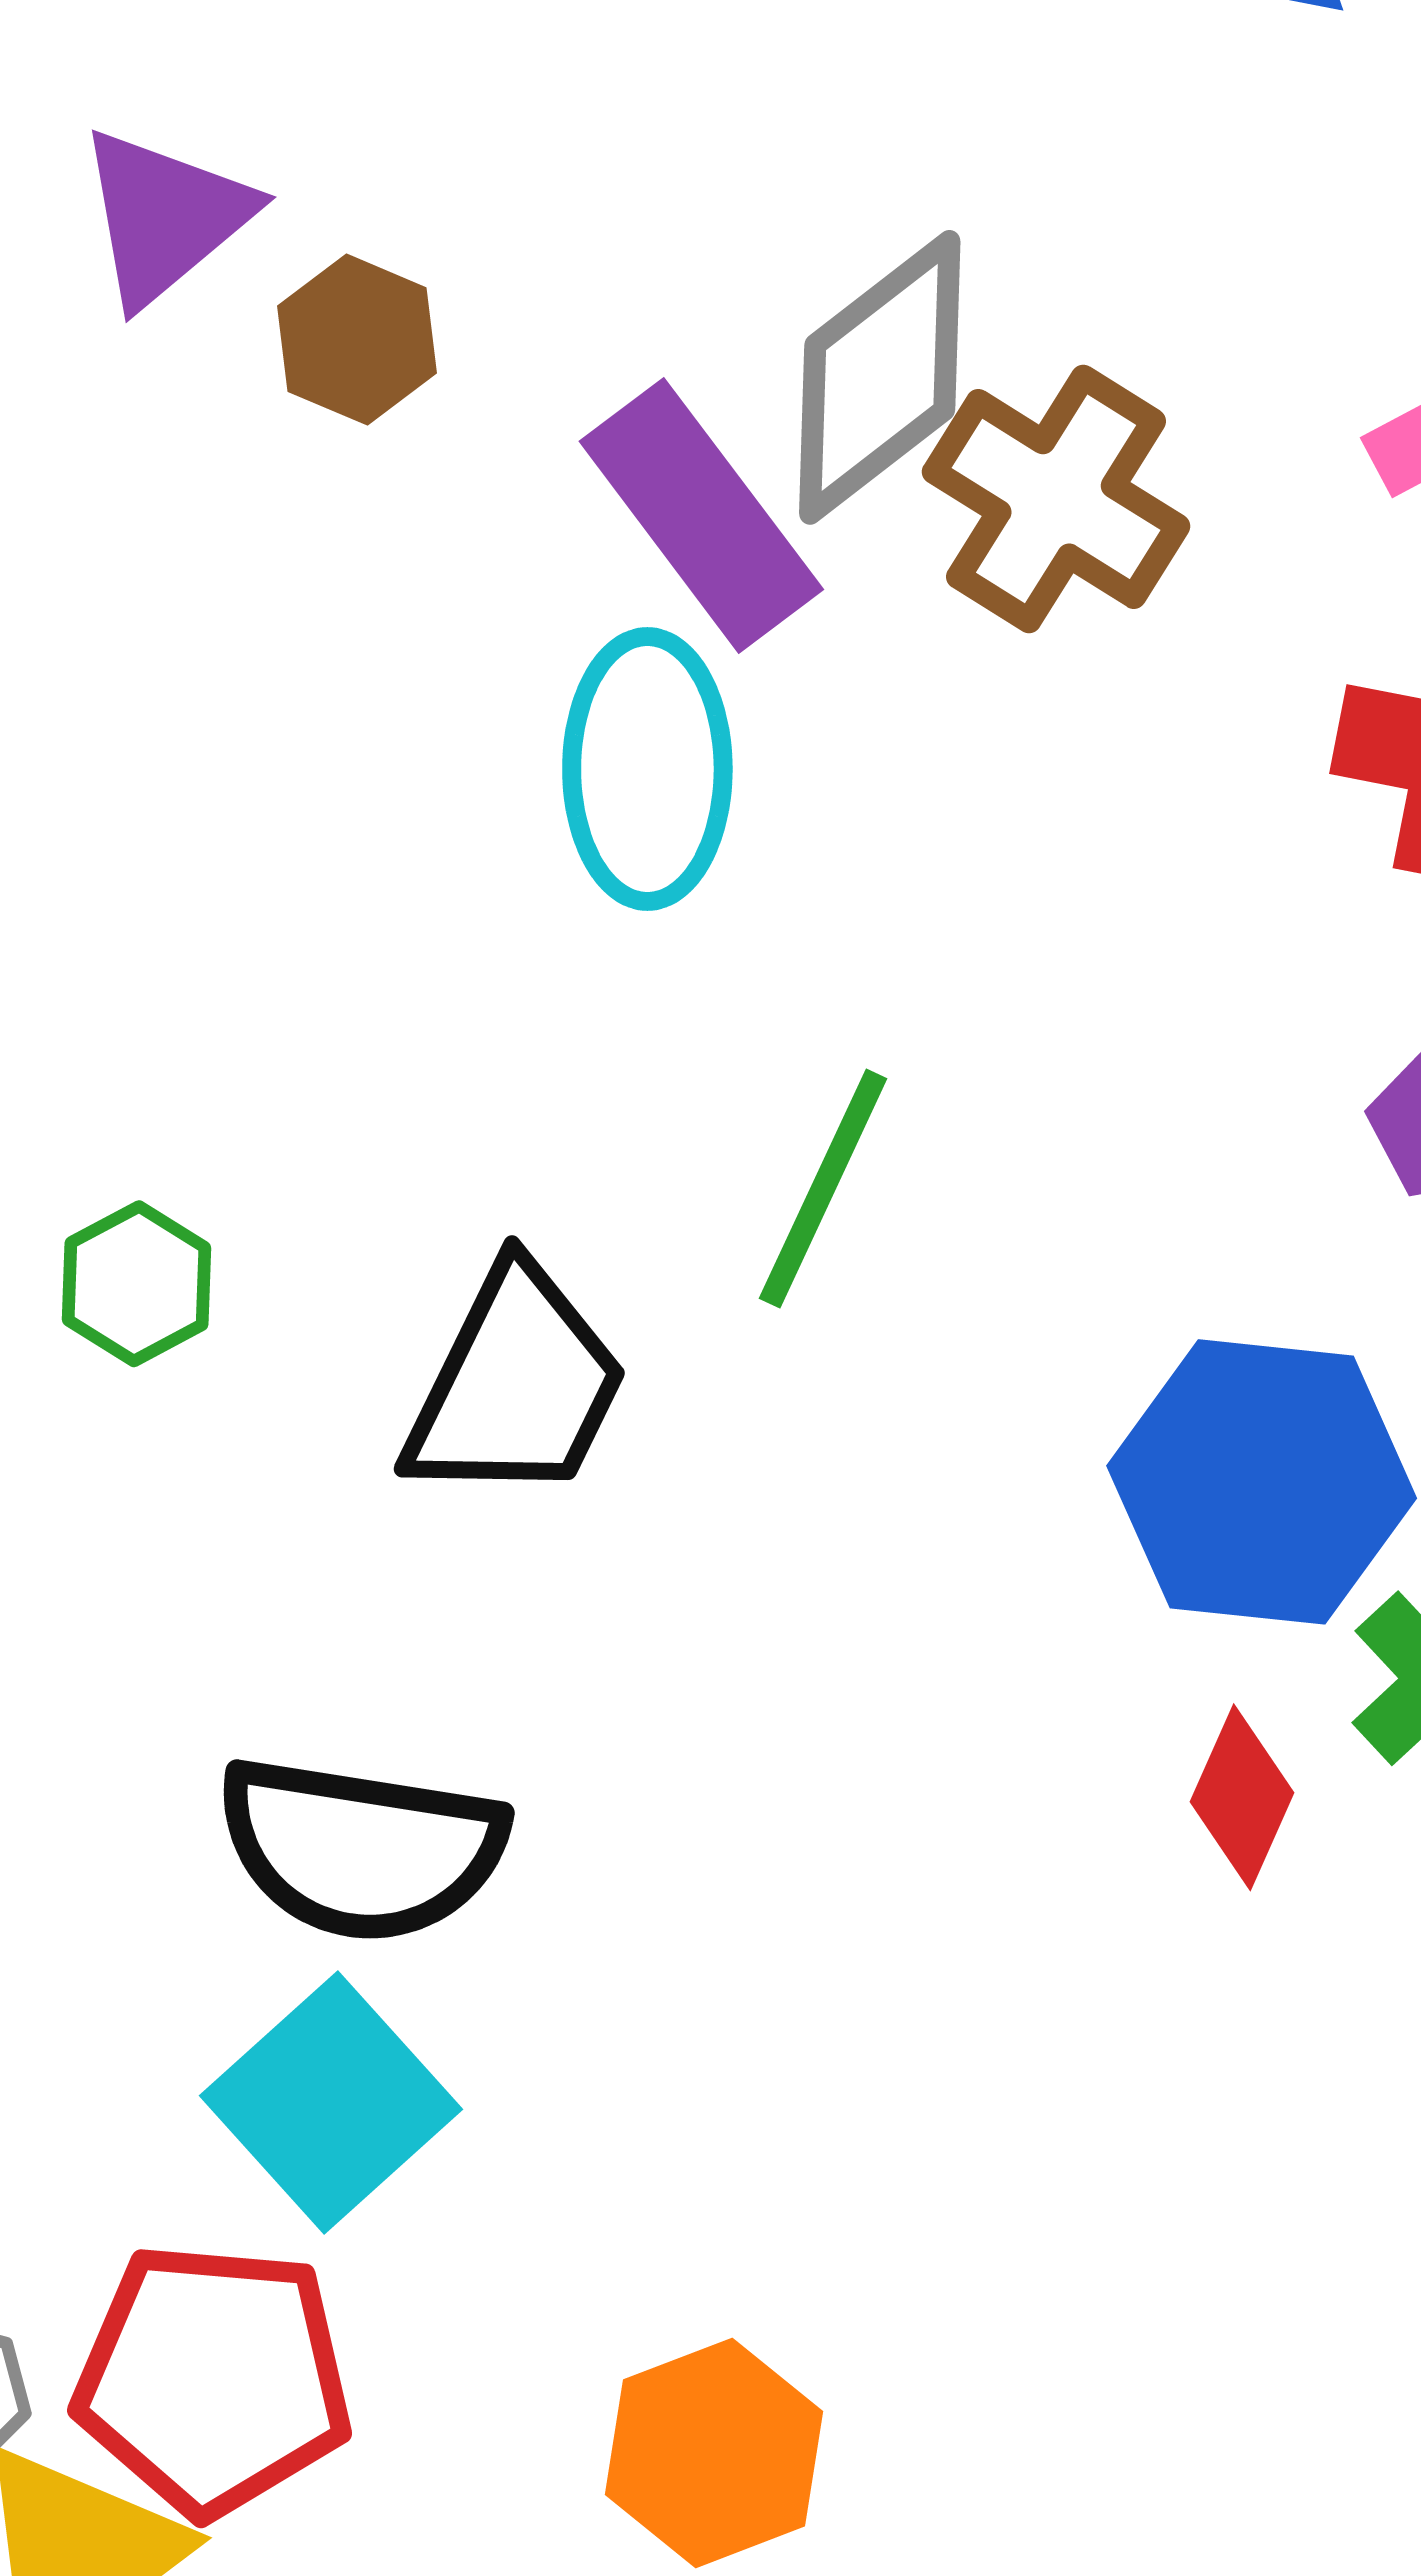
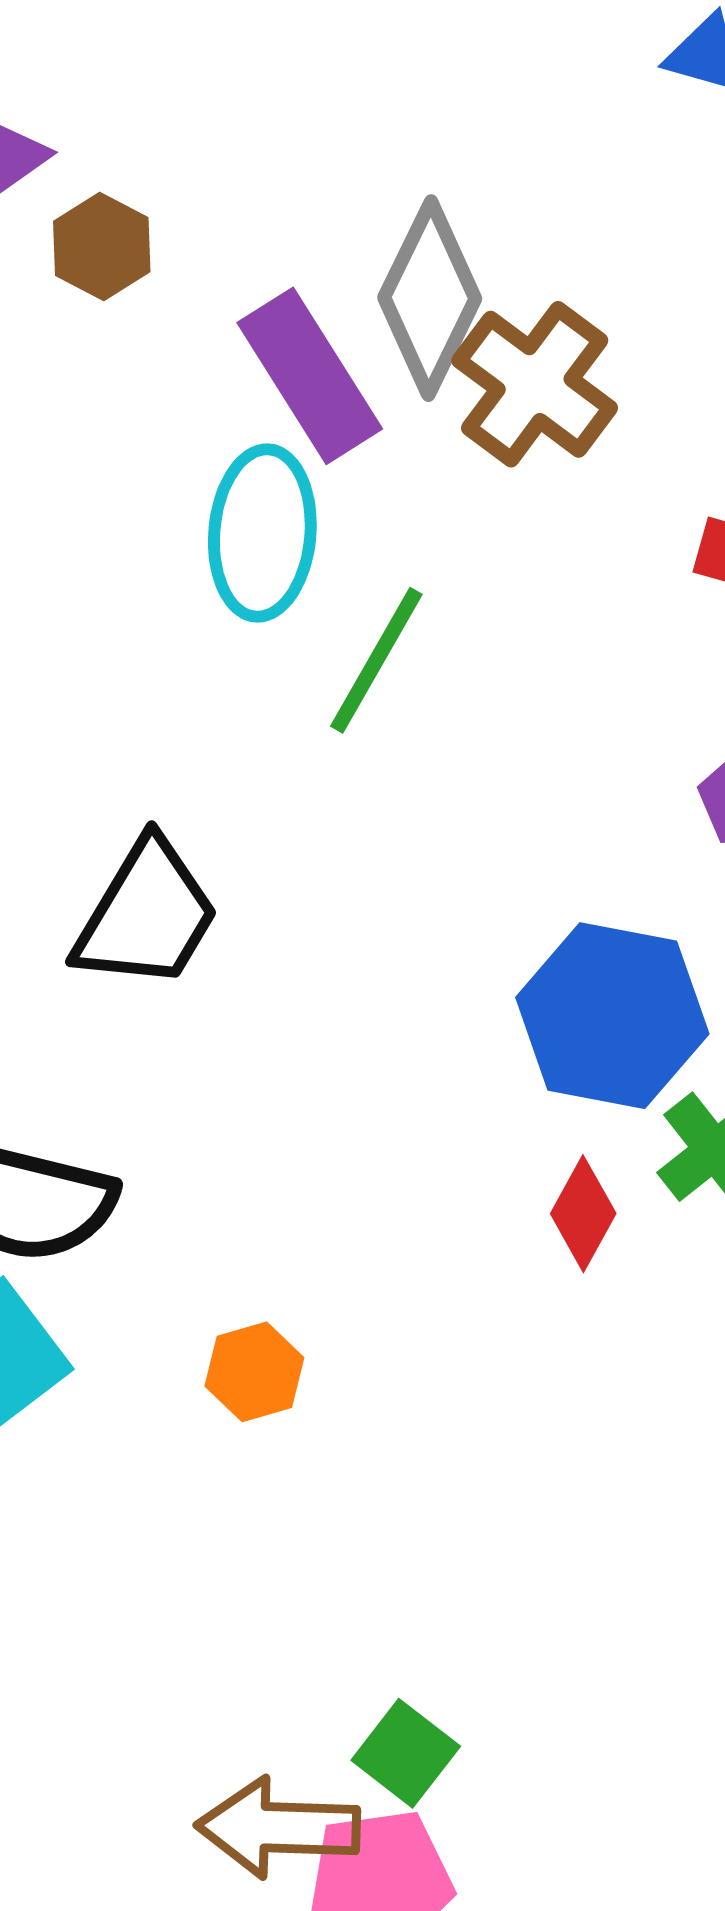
gray diamond: (880, 377) -> (430, 298), turned -31
green line: (823, 1188) -> (376, 660), moved
orange hexagon: (714, 2453) -> (254, 1372), moved, size x0.7

